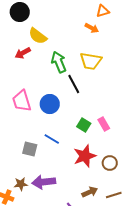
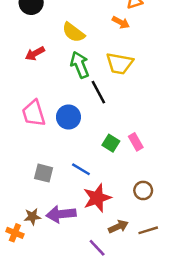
yellow semicircle: (38, 36) -> (73, 32), moved
blue line: (52, 139) -> (81, 169), moved
red star: (85, 156) -> (97, 198), moved

